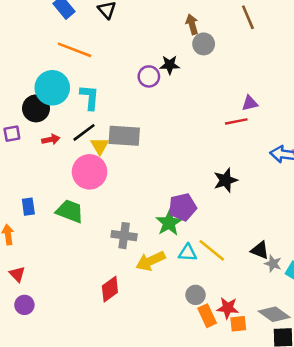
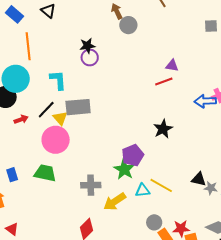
orange line: (74, 50) -> (28, 46), turned 72
black star: (170, 65) -> (87, 46), moved
cyan L-shape: (90, 97) -> (58, 80), moved
purple triangle: (250, 103) -> (172, 66), turned 32

